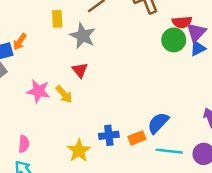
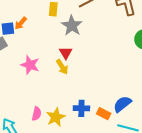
yellow arrow: (64, 94) -> (62, 67), moved
orange rectangle: (137, 138) -> (104, 114), turned 40
pink semicircle: (24, 144) -> (37, 114), moved

